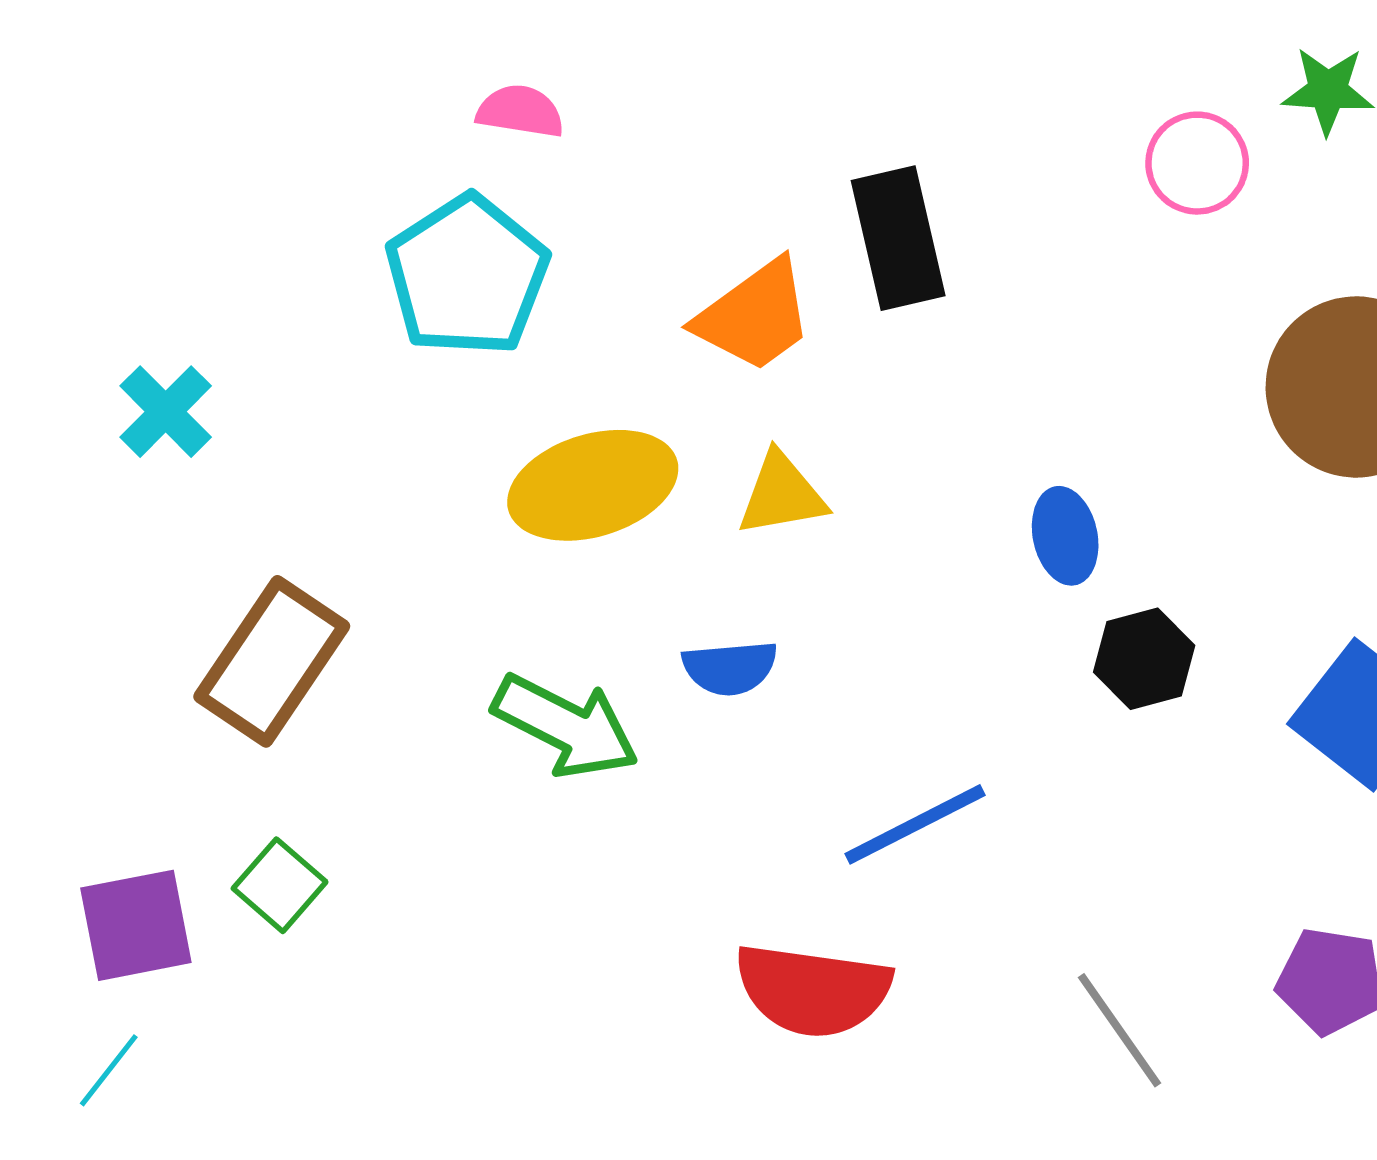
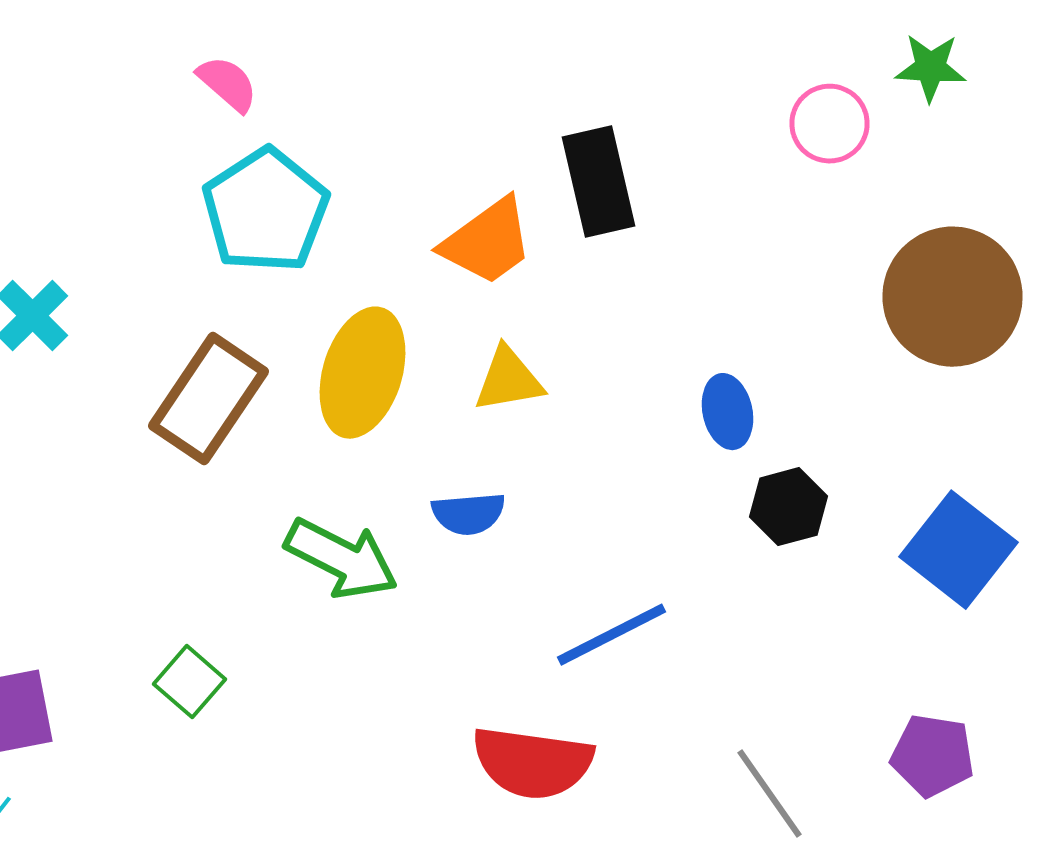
pink semicircle: (520, 111) -> (228, 84), moved, turned 32
yellow ellipse: (593, 485) -> (362, 373), turned -56
brown rectangle: (272, 661) -> (208, 399), moved
green square: (280, 885) -> (190, 682), moved

